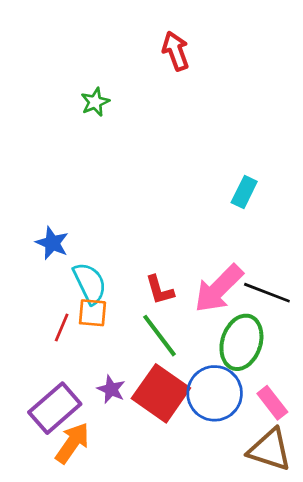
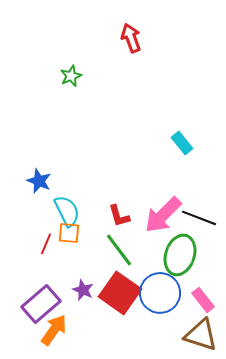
cyan rectangle: (244, 192) -> (182, 143), turned -65

